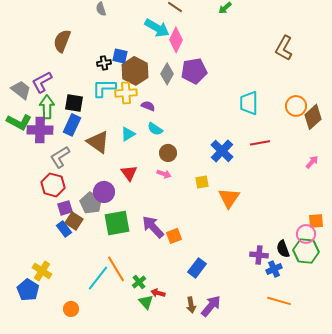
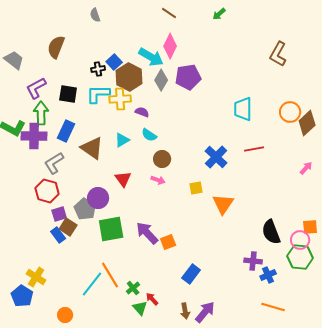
cyan arrow: (157, 28) -> (151, 57), moved
blue square: (120, 56) -> (114, 62), turned 35
gray trapezoid: (21, 90) -> (14, 60), moved
black square: (74, 103) -> (68, 94), moved
black semicircle: (283, 249) -> (271, 232), moved, size x1.4
red arrow: (158, 293) -> (152, 299), turned 32

